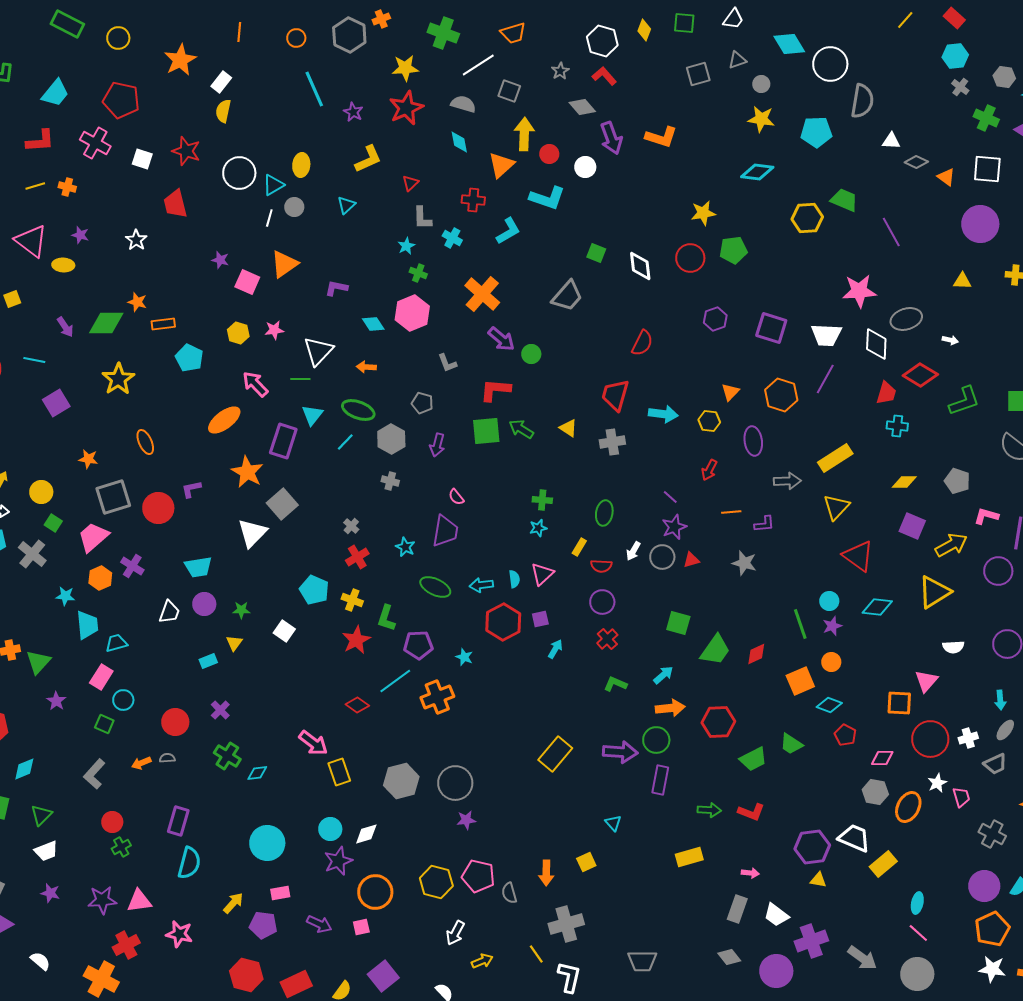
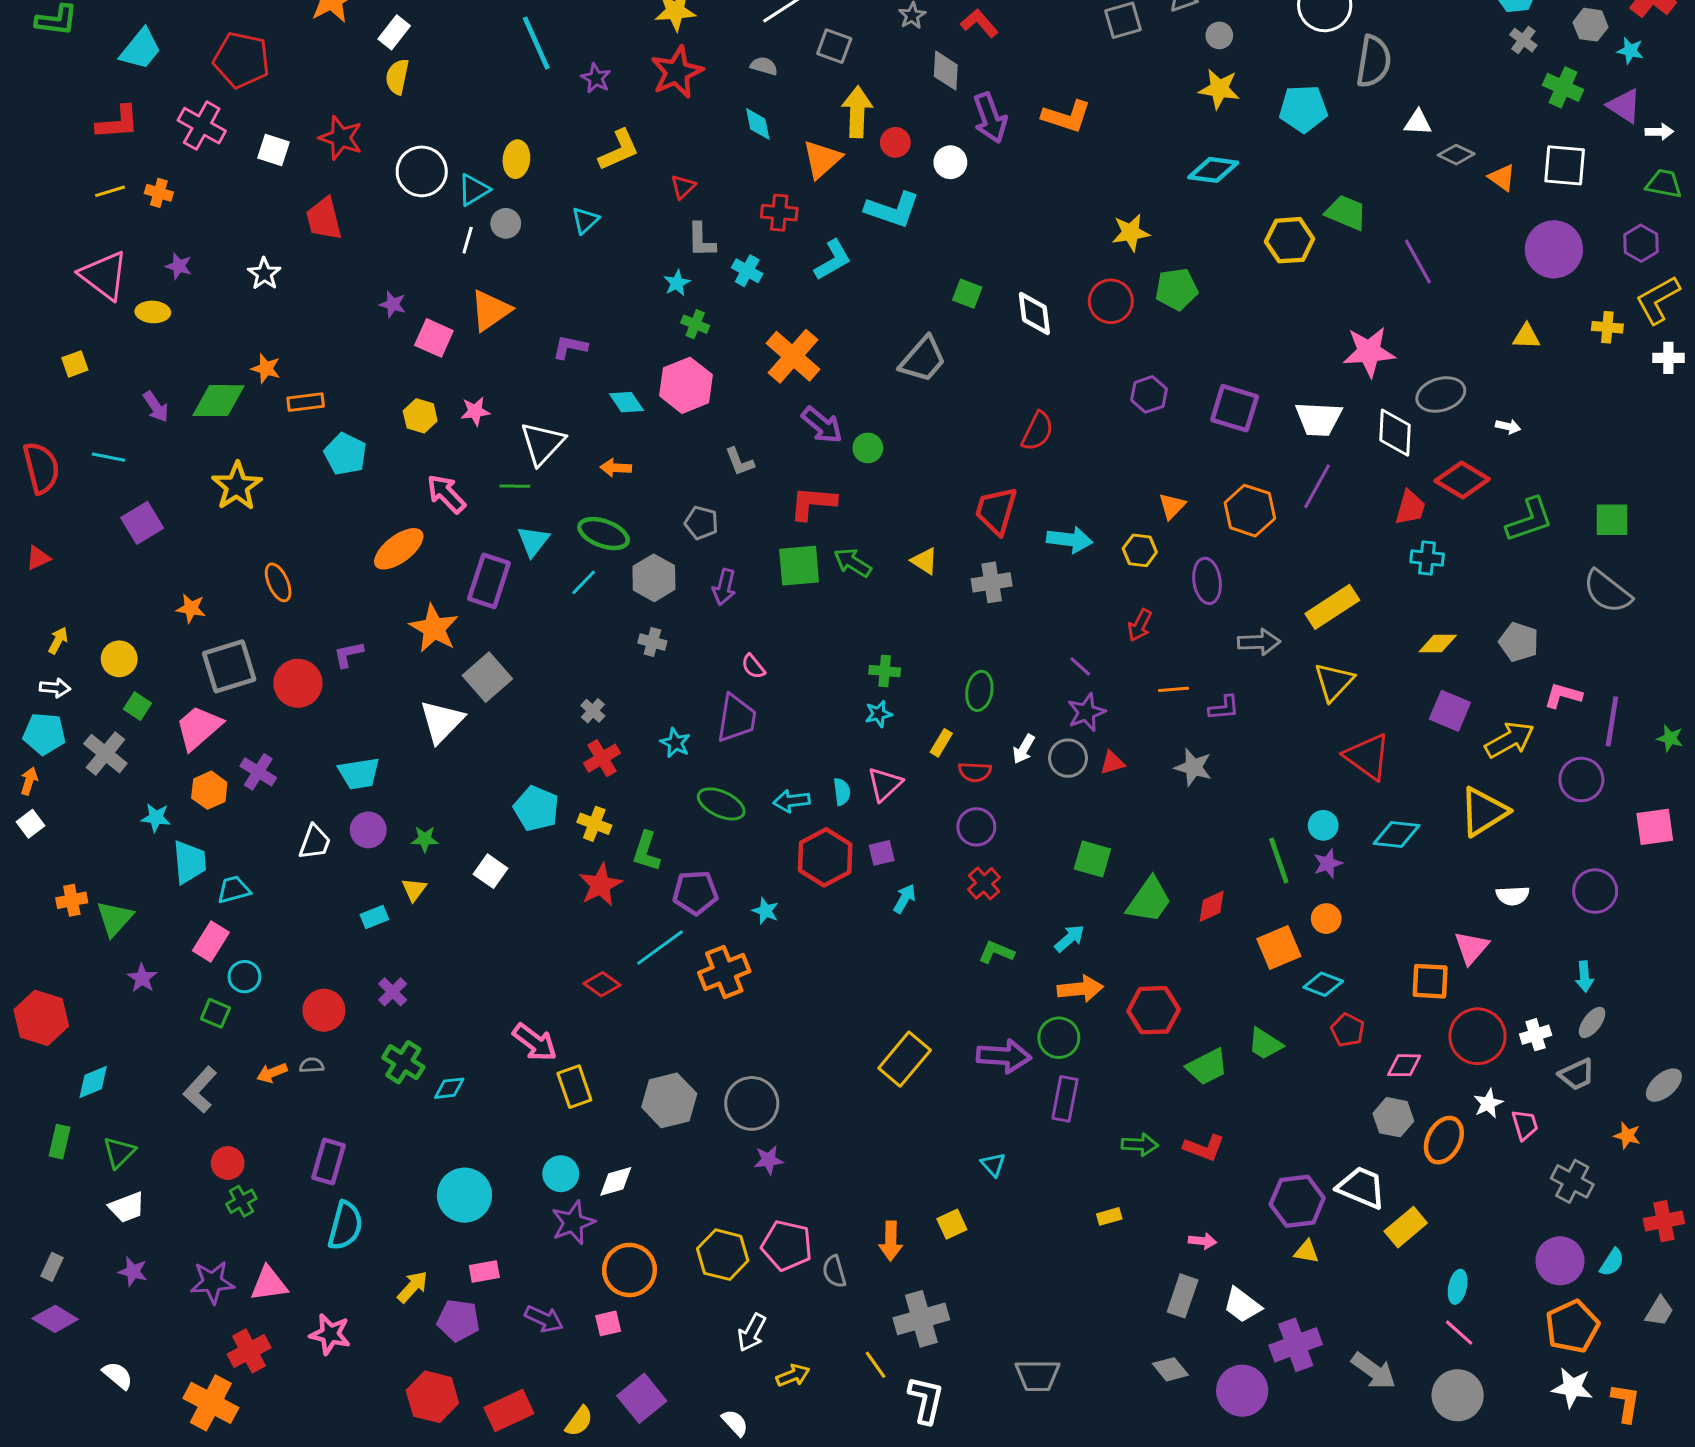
gray semicircle: (463, 104) -> (764, 66), size x0.7
gray diamond: (582, 107) -> (946, 71), turned 44
yellow rectangle: (689, 857) -> (1109, 1216), size x0.6

